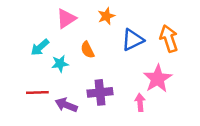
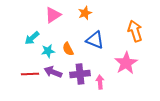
blue triangle: (133, 40) -> (95, 40), moved, turned 48
orange semicircle: (87, 50) -> (68, 49), moved
pink arrow: (140, 102) -> (100, 82), moved
purple arrow: (66, 105) -> (53, 72), moved

